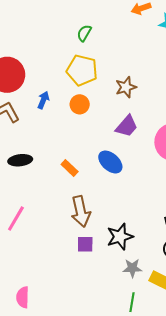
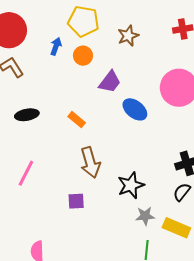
blue arrow: (43, 100) -> (56, 46), moved
purple trapezoid: (127, 126) -> (110, 82), moved
blue ellipse: (110, 162) -> (135, 109), moved
purple square: (85, 244) -> (76, 201), moved

